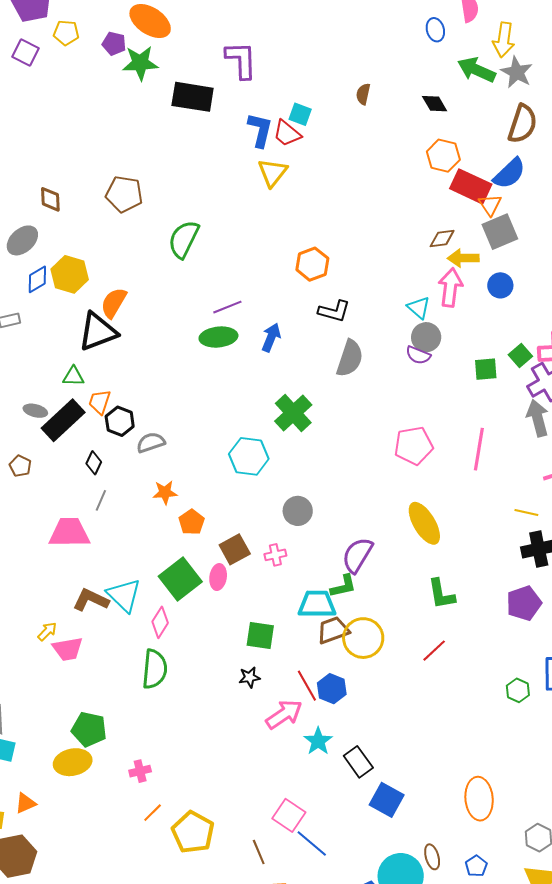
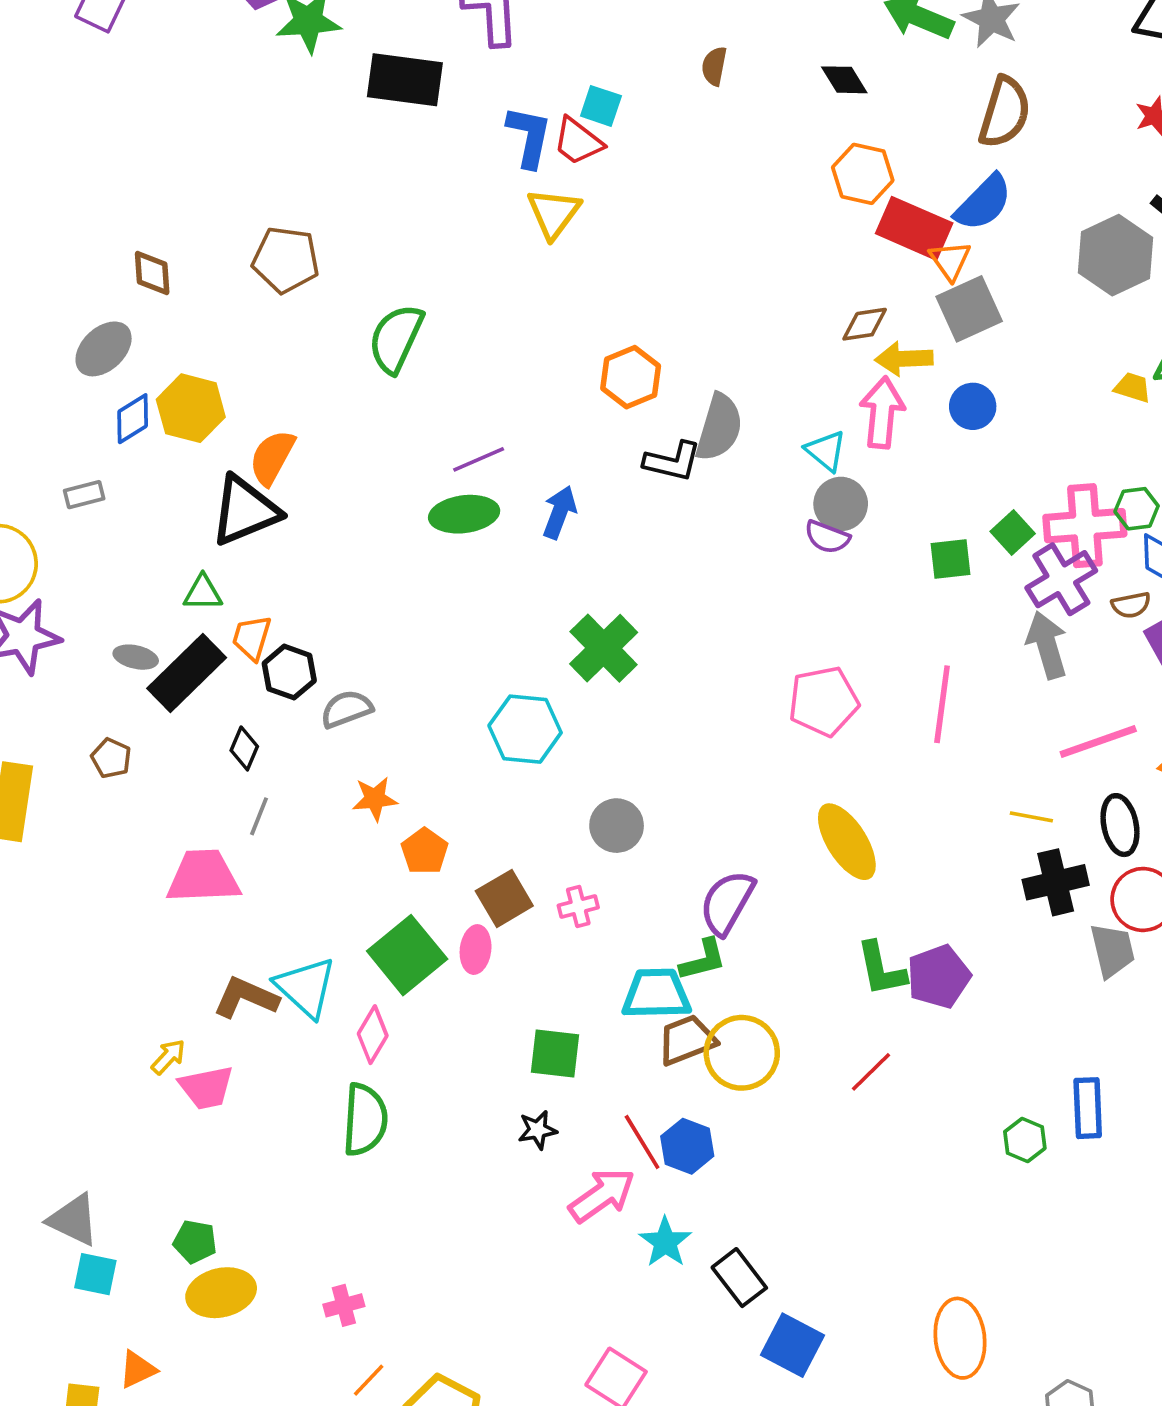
gray semicircle: (350, 358) -> (719, 427), moved
purple pentagon: (524, 603) -> (939, 977), moved
green pentagon: (89, 729) -> (195, 1242), moved, size x0.7

